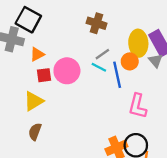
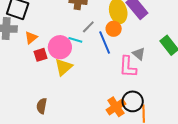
gray triangle: (156, 61) -> (139, 54), moved
cyan line: (99, 67) -> (75, 40), moved
yellow triangle: (33, 101) -> (64, 67), moved

